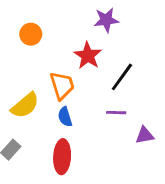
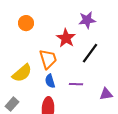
purple star: (106, 20) -> (87, 20), moved
purple line: (116, 113) -> (76, 84), moved

